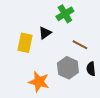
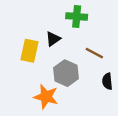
green cross: (65, 14) -> (77, 17), turned 36
gray hexagon: (68, 68) -> (66, 73), moved

